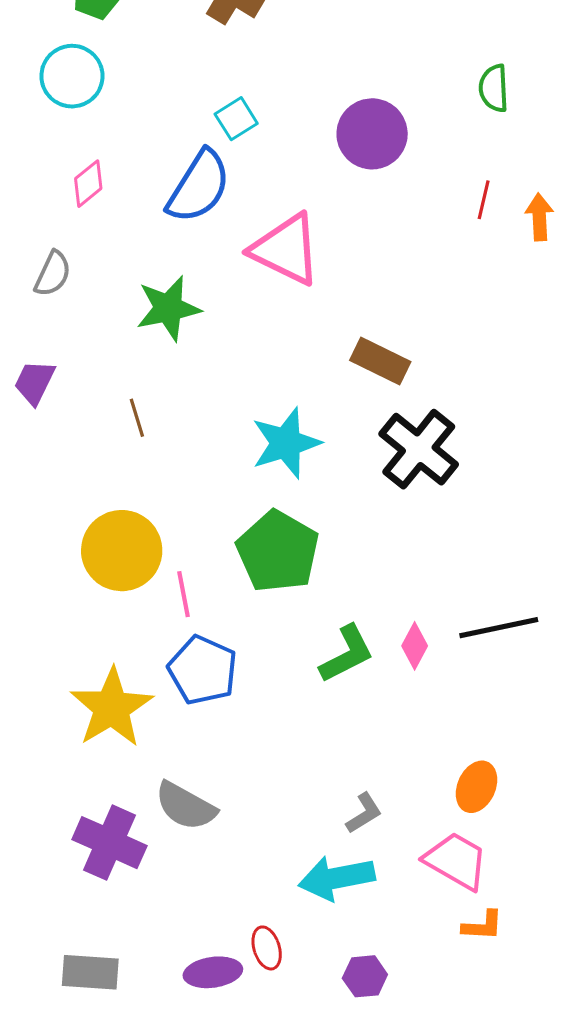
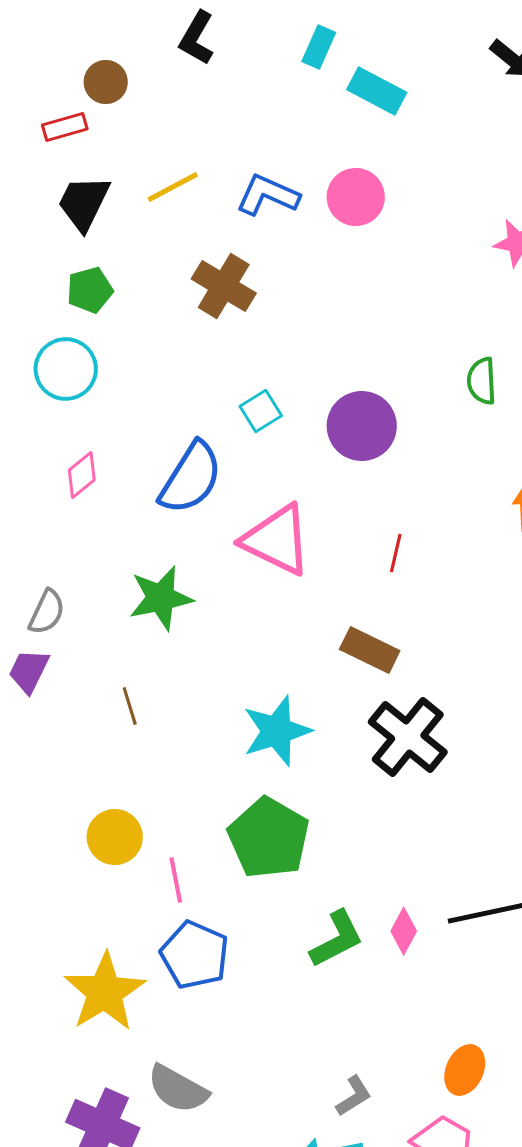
cyan square: (236, 119) -> (261, 411), moved
red line: (484, 200) -> (396, 553), moved
gray semicircle: (53, 274) -> (47, 612), moved
yellow circle: (122, 551) -> (115, 837), size x0.7

